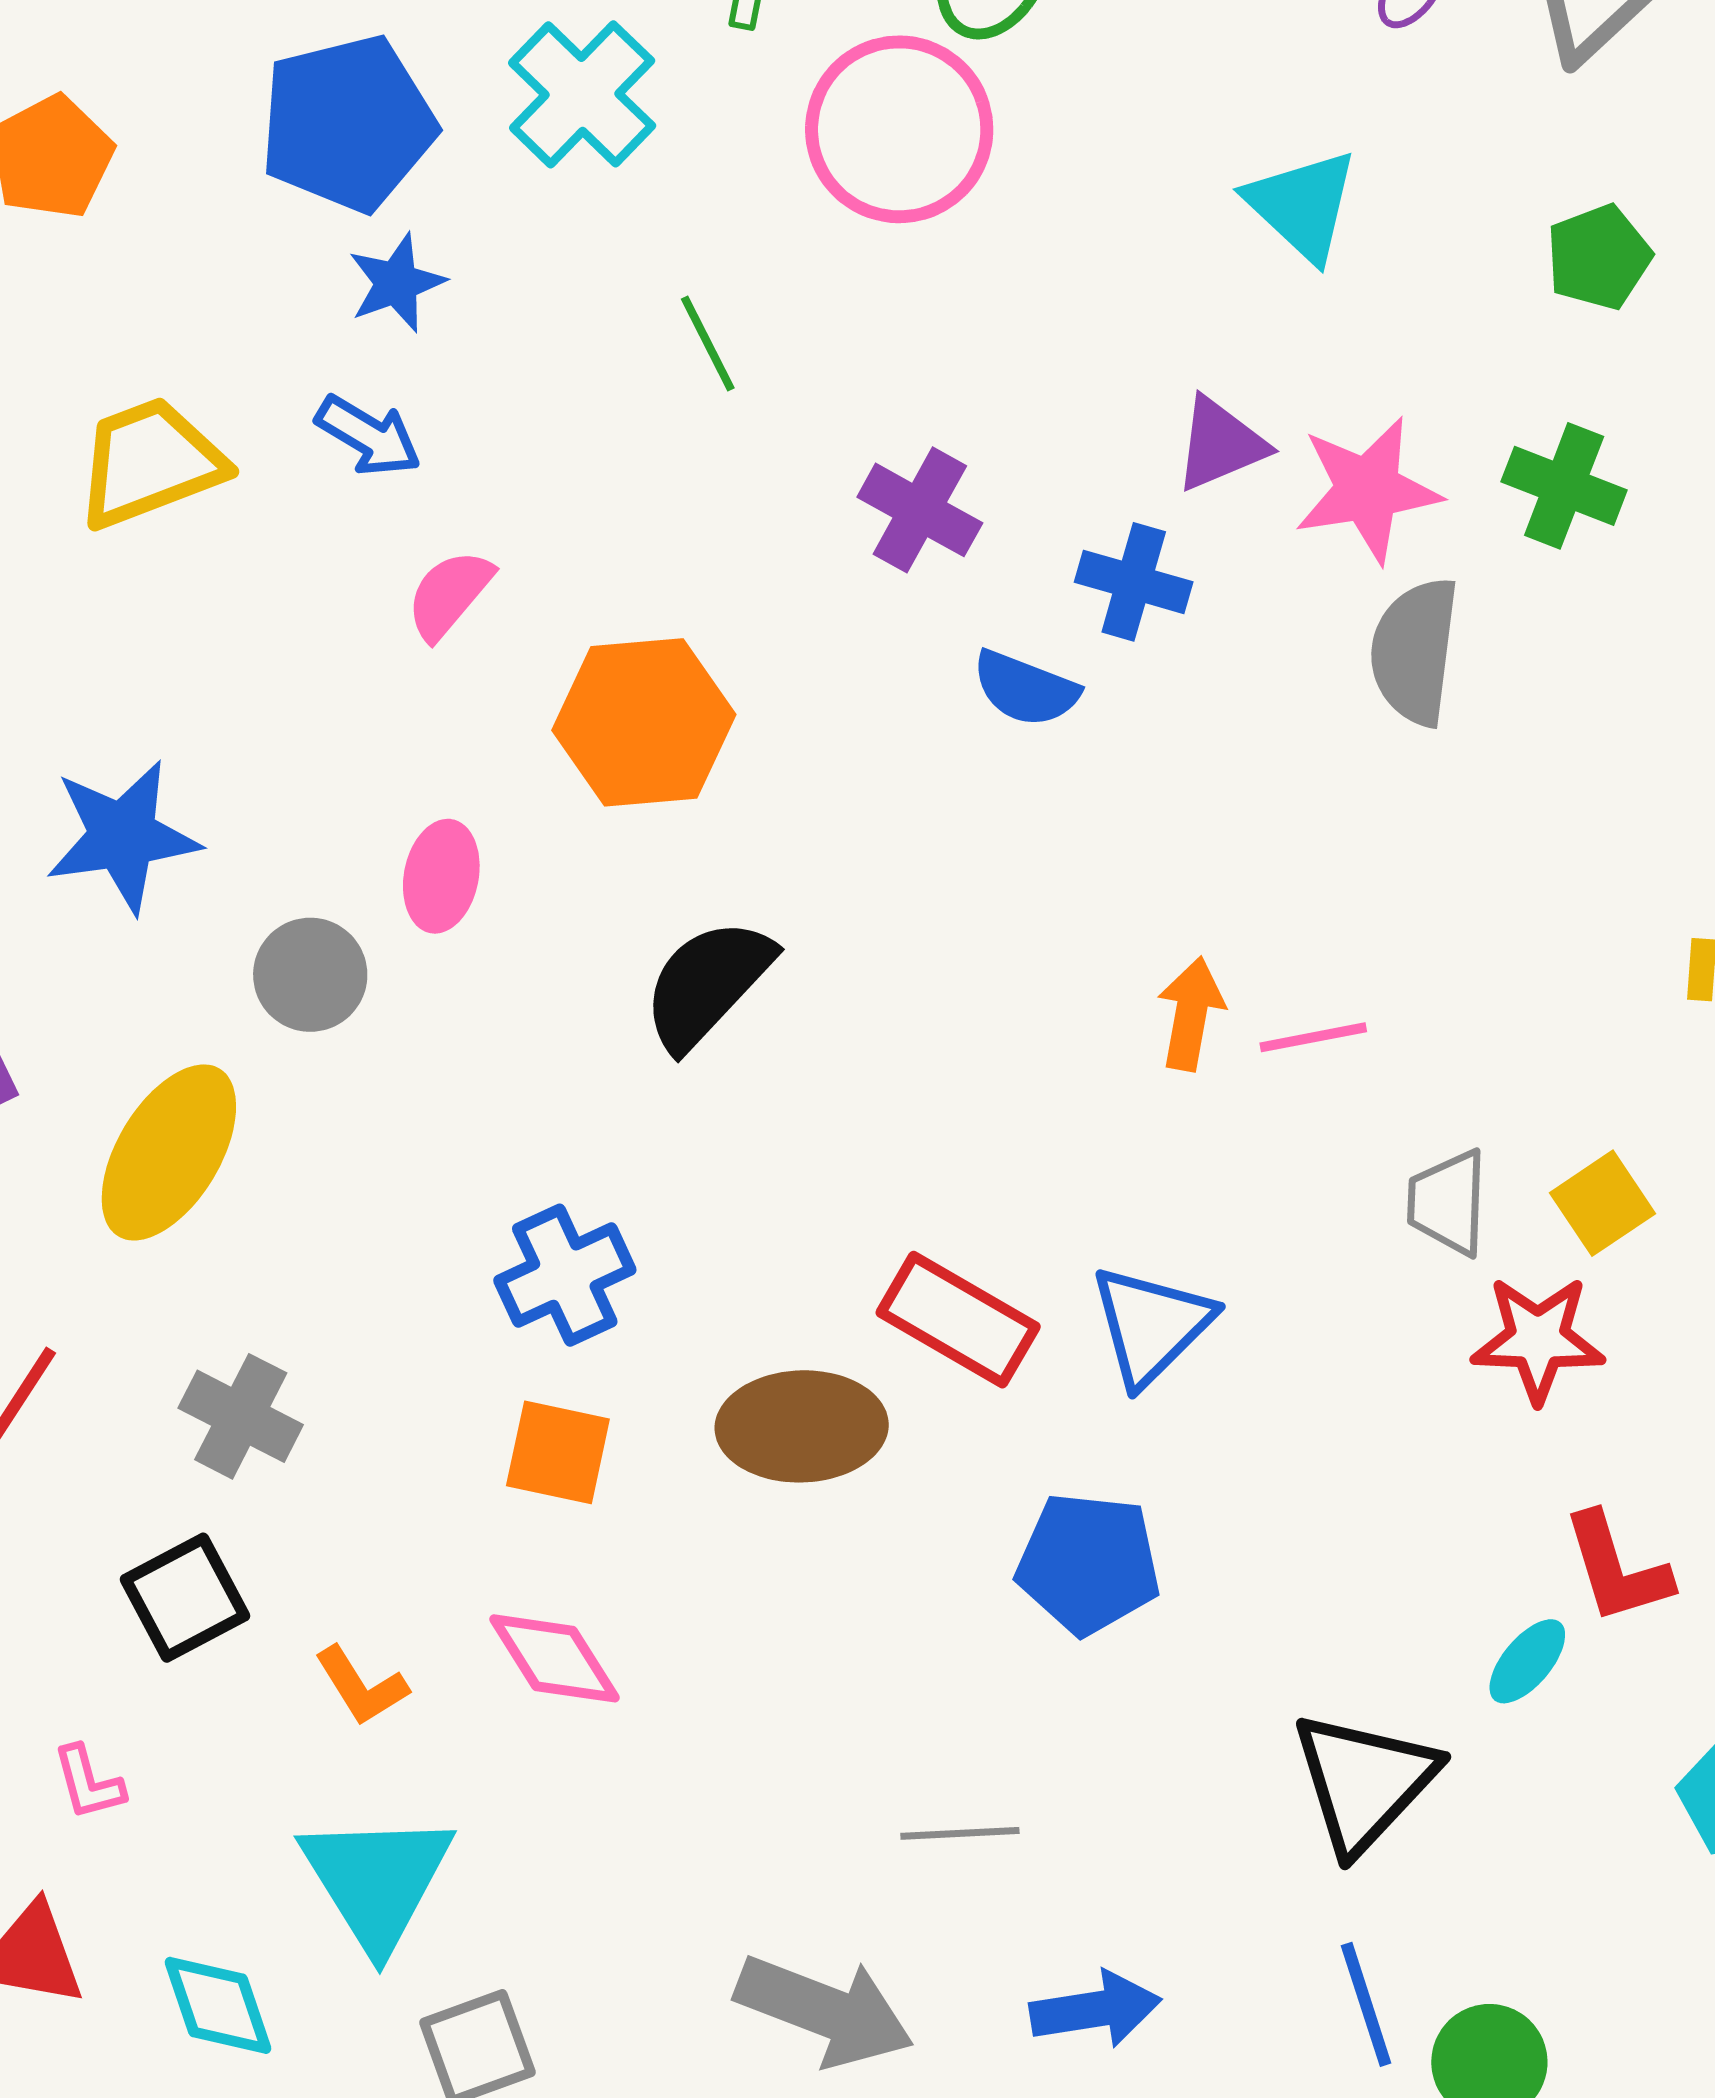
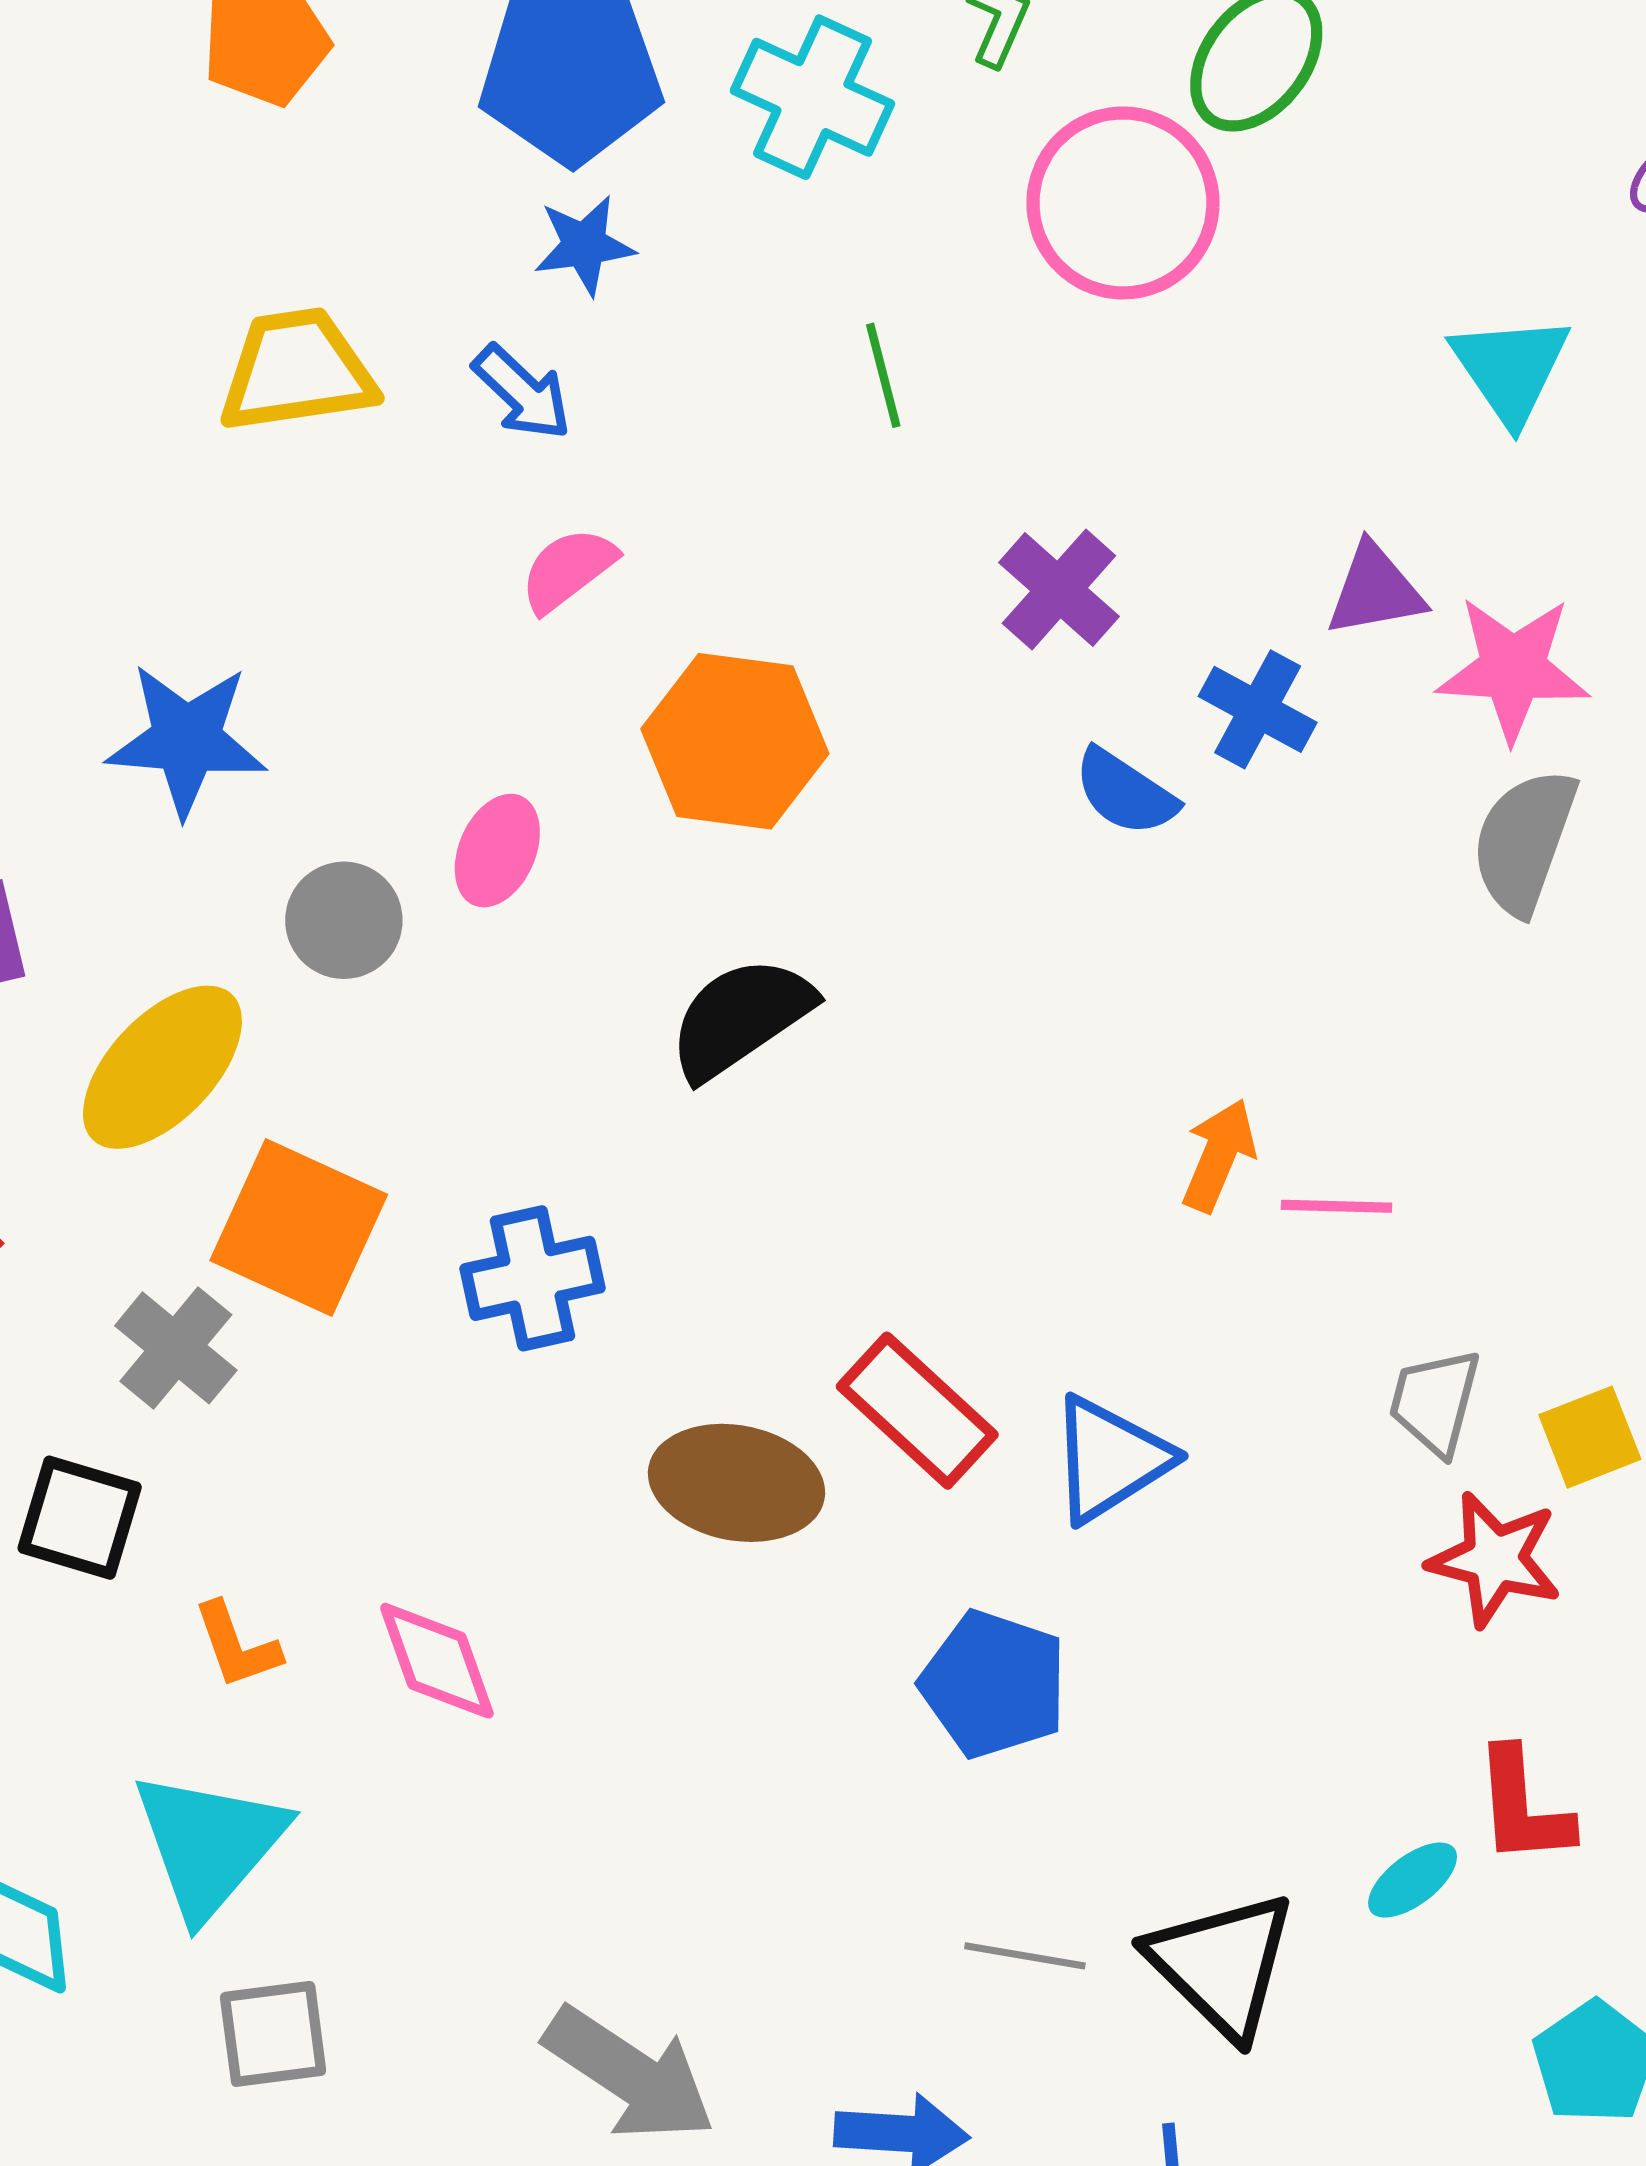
cyan cross: (582, 94) -> (812, 97), turned -32
orange square: (558, 1452) -> (299, 1227), moved, size x1.5
black square: (185, 1598) -> (80, 1518), turned 32
black triangle: (1364, 1782) -> (1222, 1965), turned -41
gray line: (960, 1833) -> (1025, 1956), moved

